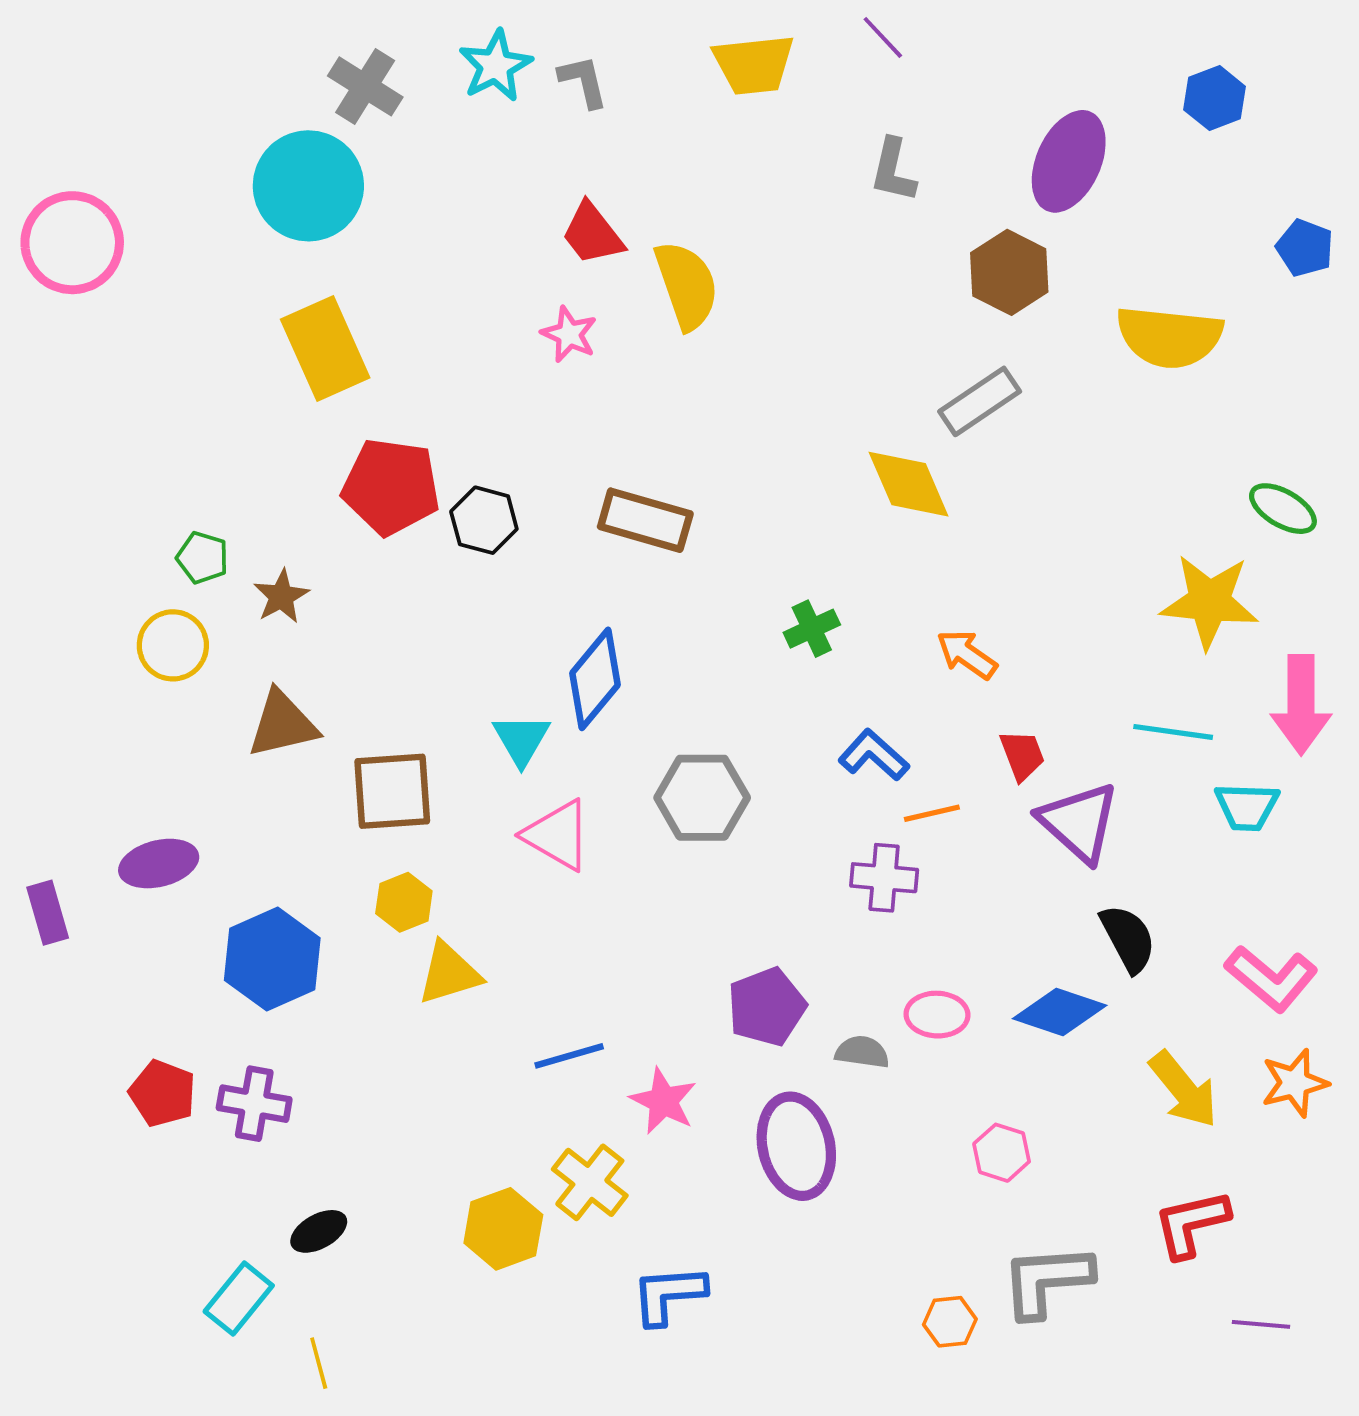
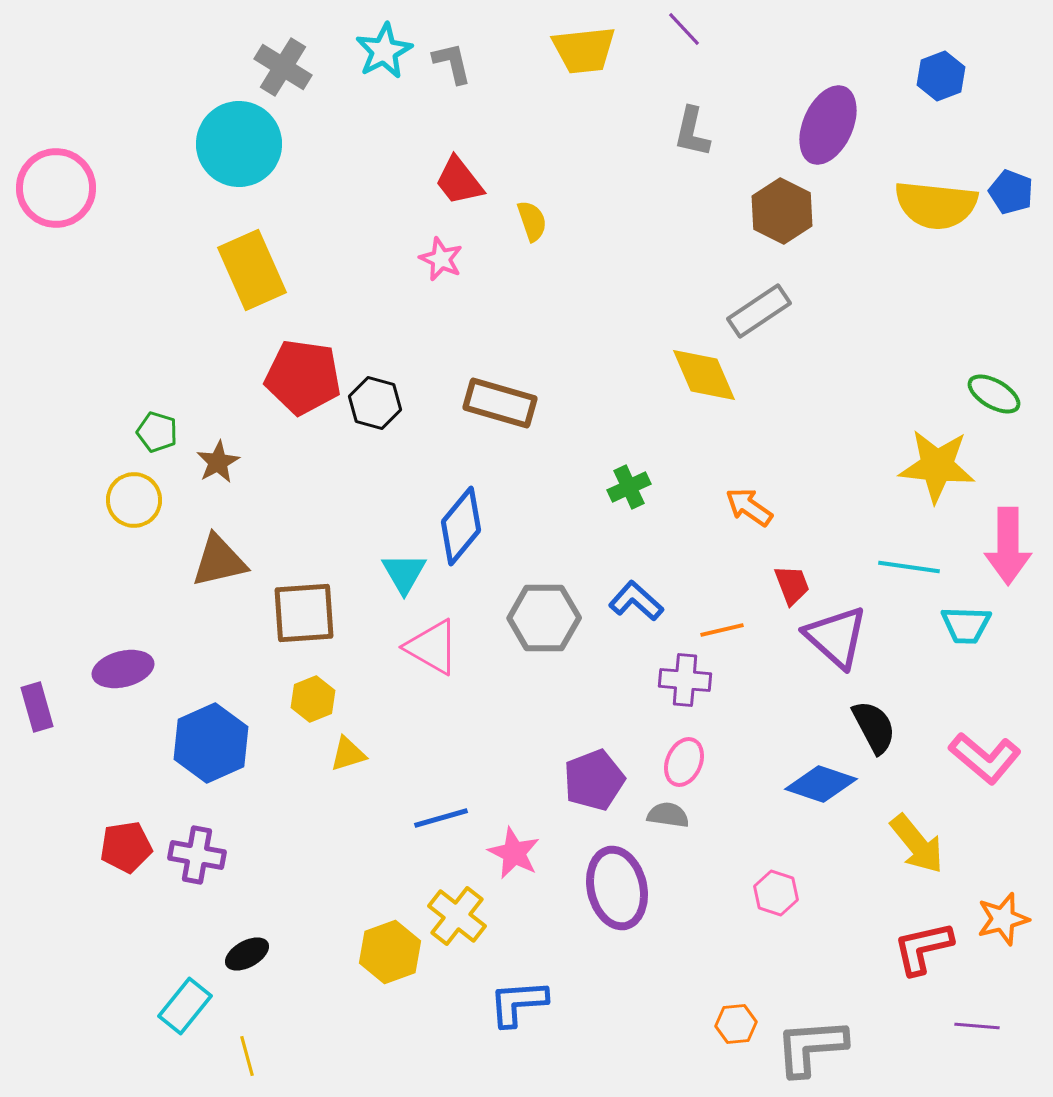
yellow semicircle: (687, 285) -> (532, 221), size x0.6
yellow semicircle: (1169, 337) -> (936, 205), moved
blue L-shape: (874, 755) -> (636, 601), moved
yellow triangle: (449, 973) -> (348, 754), size x0.7
pink ellipse: (937, 1015) -> (684, 762), moved, turned -69
orange star: (1295, 1083) -> (1003, 919), moved
red pentagon: (163, 1093) -> (126, 847), turned -30
gray L-shape: (1047, 1280) -> (811, 1047), moved

